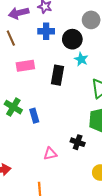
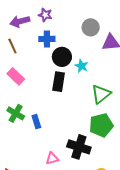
black circle: (72, 39) -> (62, 57), moved
pink rectangle: (25, 66) -> (16, 76), moved, turned 54
black cross: (78, 142) -> (79, 147), size x1.6

